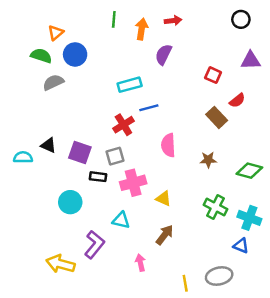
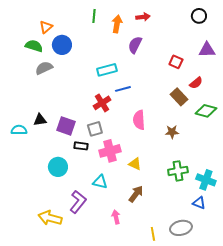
black triangle: (48, 145) -> (40, 120), turned -32
green diamond: (249, 171) -> (206, 111), moved
green cross: (215, 207) -> (178, 171), turned -36

